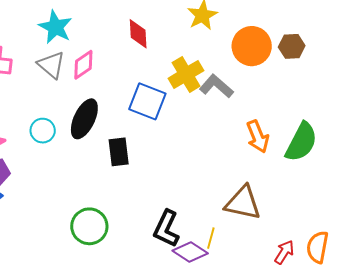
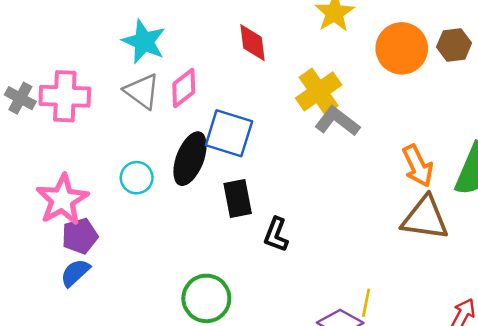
gray L-shape: (216, 86) -> (337, 121), moved
blue square: (147, 101) -> (229, 133), moved
brown triangle: (243, 203) -> (425, 218), moved
black L-shape: (166, 229) -> (276, 235), moved, size x0.7

